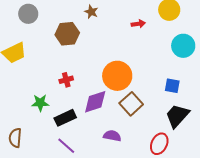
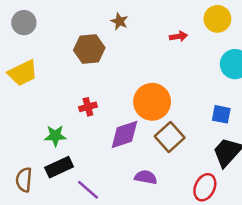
gray circle: (28, 14) -> (24, 23), moved
black rectangle: (65, 118) -> (59, 167), moved

